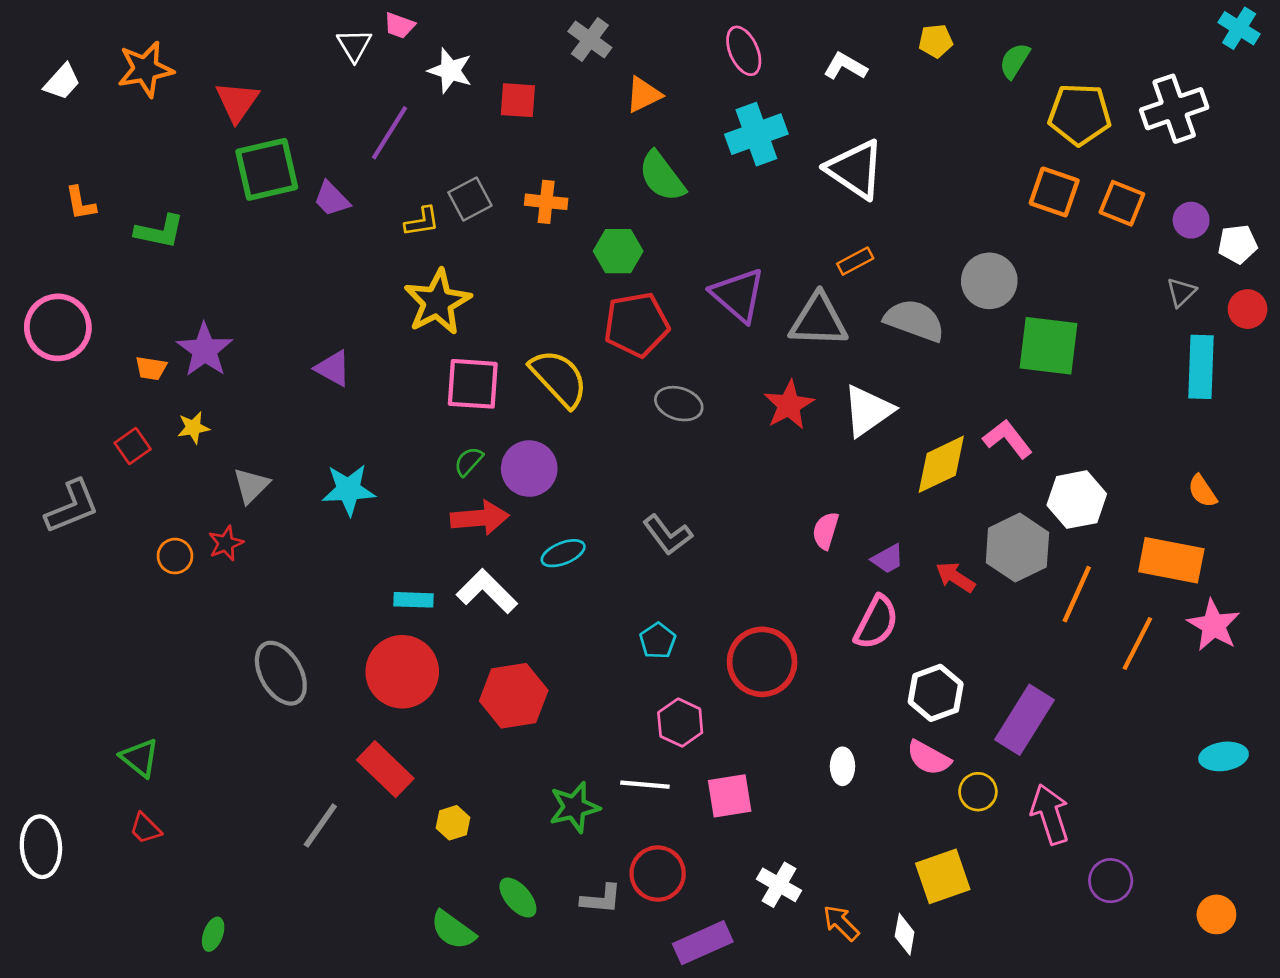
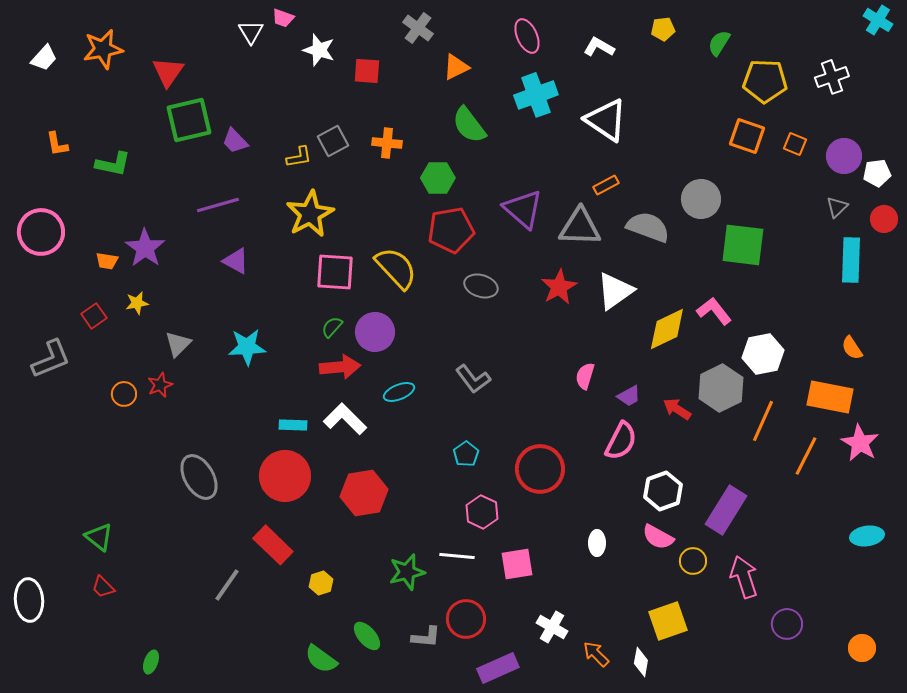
white cross: (1174, 109) -> (832, 77), size x0.7
purple line: (389, 133) -> (218, 205), moved, turned 42
orange square: (1122, 203) -> (795, 144), size x0.7
purple circle: (1191, 220) -> (844, 156), size x1.4

